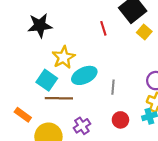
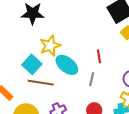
red line: (103, 28) -> (99, 56), moved
cyan ellipse: (84, 75) -> (67, 65), turned 55

